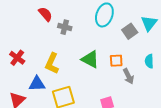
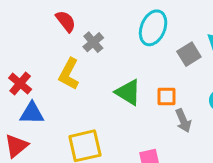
gray cross: (65, 27) -> (93, 42), turned 32
yellow L-shape: (52, 63) -> (69, 74), moved
blue triangle: (37, 84) -> (32, 113), moved

